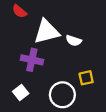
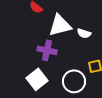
white square: (21, 93) -> (37, 79), size x1.5

